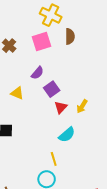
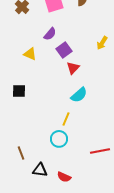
yellow arrow: (82, 106) -> (102, 43), moved
yellow line: (54, 159) -> (66, 119), turned 40

